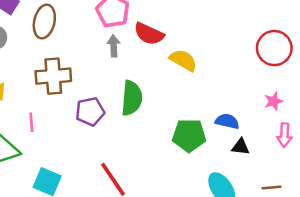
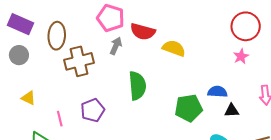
gray arrow: (114, 46) -> (116, 46), turned 36
brown cross: (53, 76) -> (79, 61), moved
pink star: (274, 101) -> (241, 56), moved
purple pentagon: (90, 111) -> (93, 110), moved

